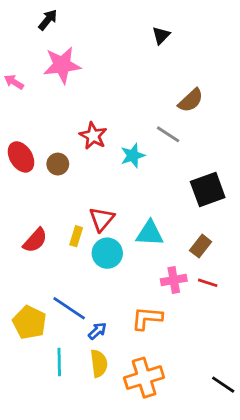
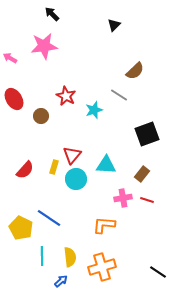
black arrow: (48, 20) -> (52, 14), moved, turned -84
red ellipse: (21, 157) -> (14, 99), moved
blue arrow: (97, 331) -> (61, 281), moved

